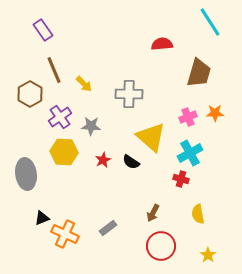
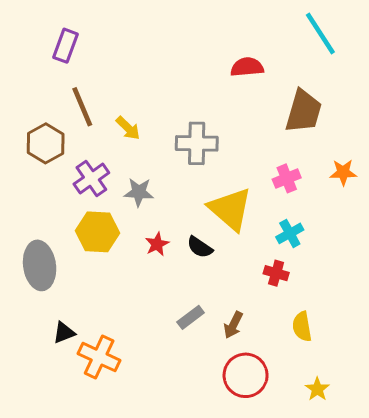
purple rectangle: (43, 30) -> (65, 46), turned 55
orange star: (215, 113) -> (343, 172), moved
cyan cross: (190, 153) -> (290, 233), size x0.7
gray rectangle: (108, 228) -> (191, 317), moved

